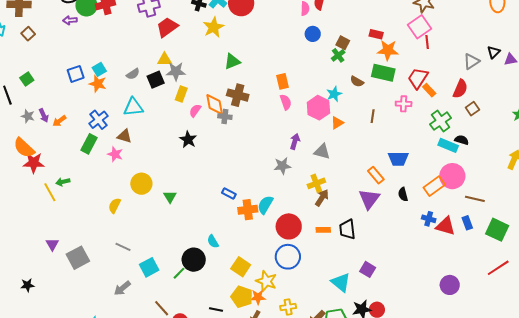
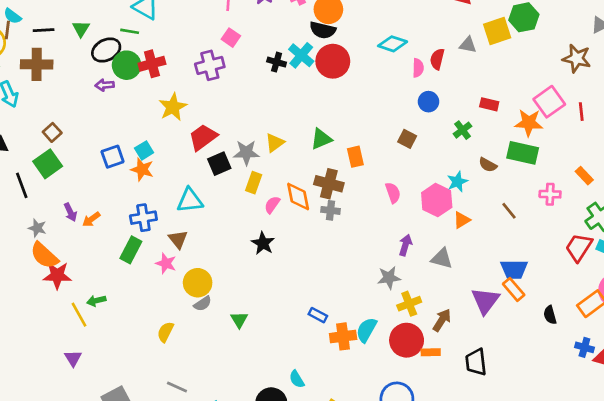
red trapezoid: (167, 27) -> (203, 137), moved
yellow star: (213, 27) -> (173, 107), moved
pink square: (420, 27) -> (549, 102), moved
brown square: (28, 34) -> (52, 132), moved
red rectangle: (376, 34) -> (489, 104), moved
brown square: (343, 43) -> (407, 139), moved
yellow triangle: (165, 60) -> (275, 143), moved, turned -35
gray semicircle: (133, 74) -> (203, 304), moved
red trapezoid: (418, 78) -> (579, 247), moved
green square: (27, 79) -> (48, 164), size x1.5
orange rectangle: (283, 81) -> (355, 157), moved
gray star: (28, 116) -> (37, 228), moved
brown line: (373, 116) -> (509, 211), turned -48
gray cross: (225, 117) -> (330, 210), moved
blue cross: (99, 120) -> (143, 218), turned 30
brown triangle: (124, 136) -> (178, 239), turned 35
blue trapezoid: (398, 159) -> (514, 269), moved
yellow cross: (316, 183) -> (409, 304), moved
yellow circle: (141, 184) -> (198, 283), moved
purple triangle: (369, 199) -> (485, 301), moved
red circle: (289, 226) -> (407, 340), moved
orange rectangle: (323, 230) -> (431, 352), moved
purple triangle: (52, 244) -> (73, 358), moved

